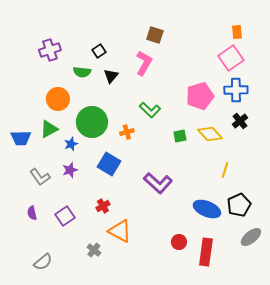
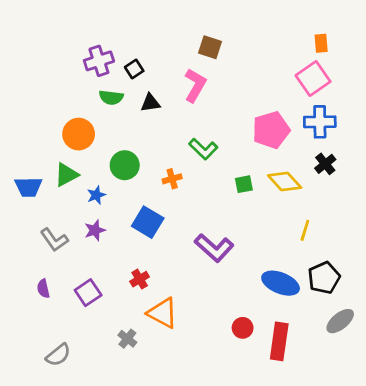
purple cross: (50, 50) -> (99, 61), moved
black triangle: (111, 76) -> (150, 103), turned 42
green circle: (92, 122) -> (125, 165), size x0.7

